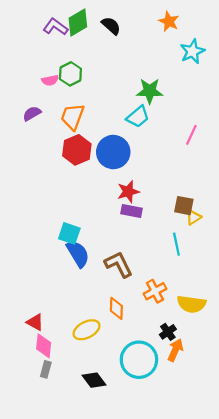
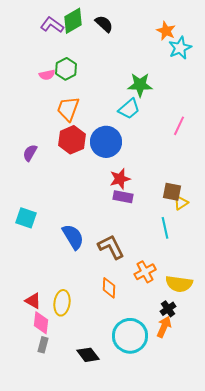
orange star: (169, 21) -> (166, 31), moved
purple semicircle: (32, 113) -> (30, 153), moved, turned -30
cyan square: (69, 233) -> (26, 218), moved
yellow ellipse: (86, 330) -> (62, 303), moved, turned -55
black cross: (168, 332) -> (168, 309), moved

